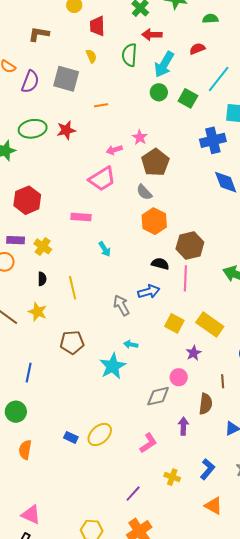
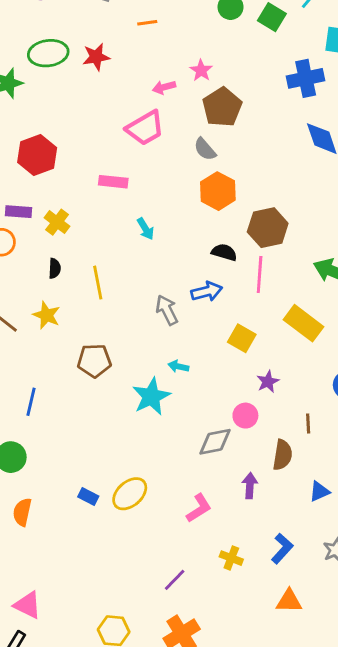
yellow rectangle: (210, 325) -> (303, 323), moved
orange triangle: (213, 506) -> (289, 601), turned -30

